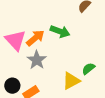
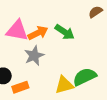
pink triangle: (15, 40) -> (17, 31), turned -50
green semicircle: (88, 69) -> (85, 77), size x1.6

